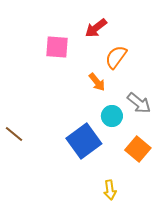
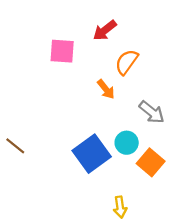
cyan circle: (112, 116) -> (127, 143), moved

